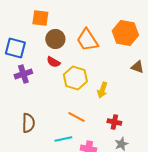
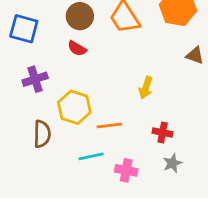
purple cross: (23, 74) -> (35, 79), moved
yellow hexagon: (75, 78) -> (74, 107), moved
orange line: (76, 117) -> (109, 125), turned -36

